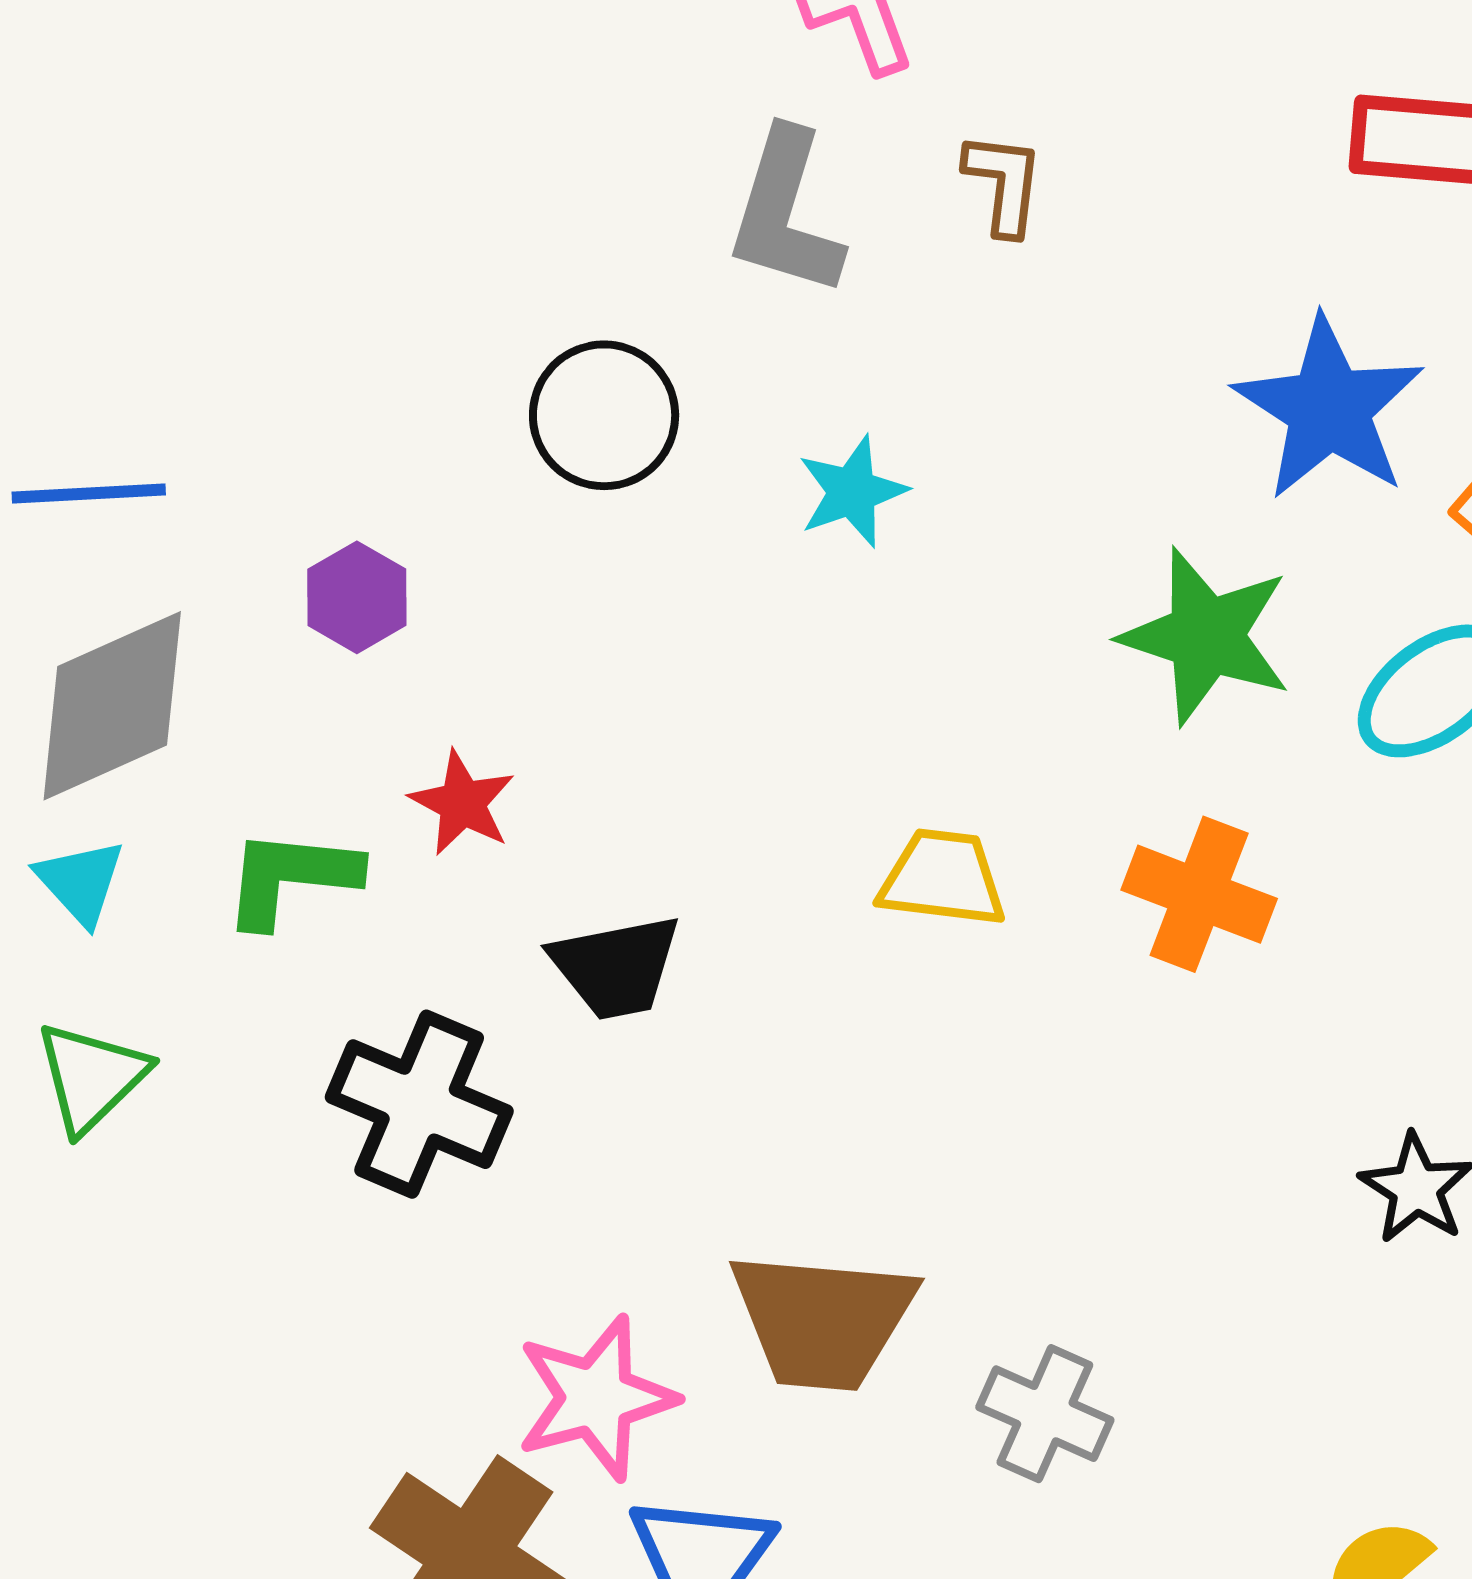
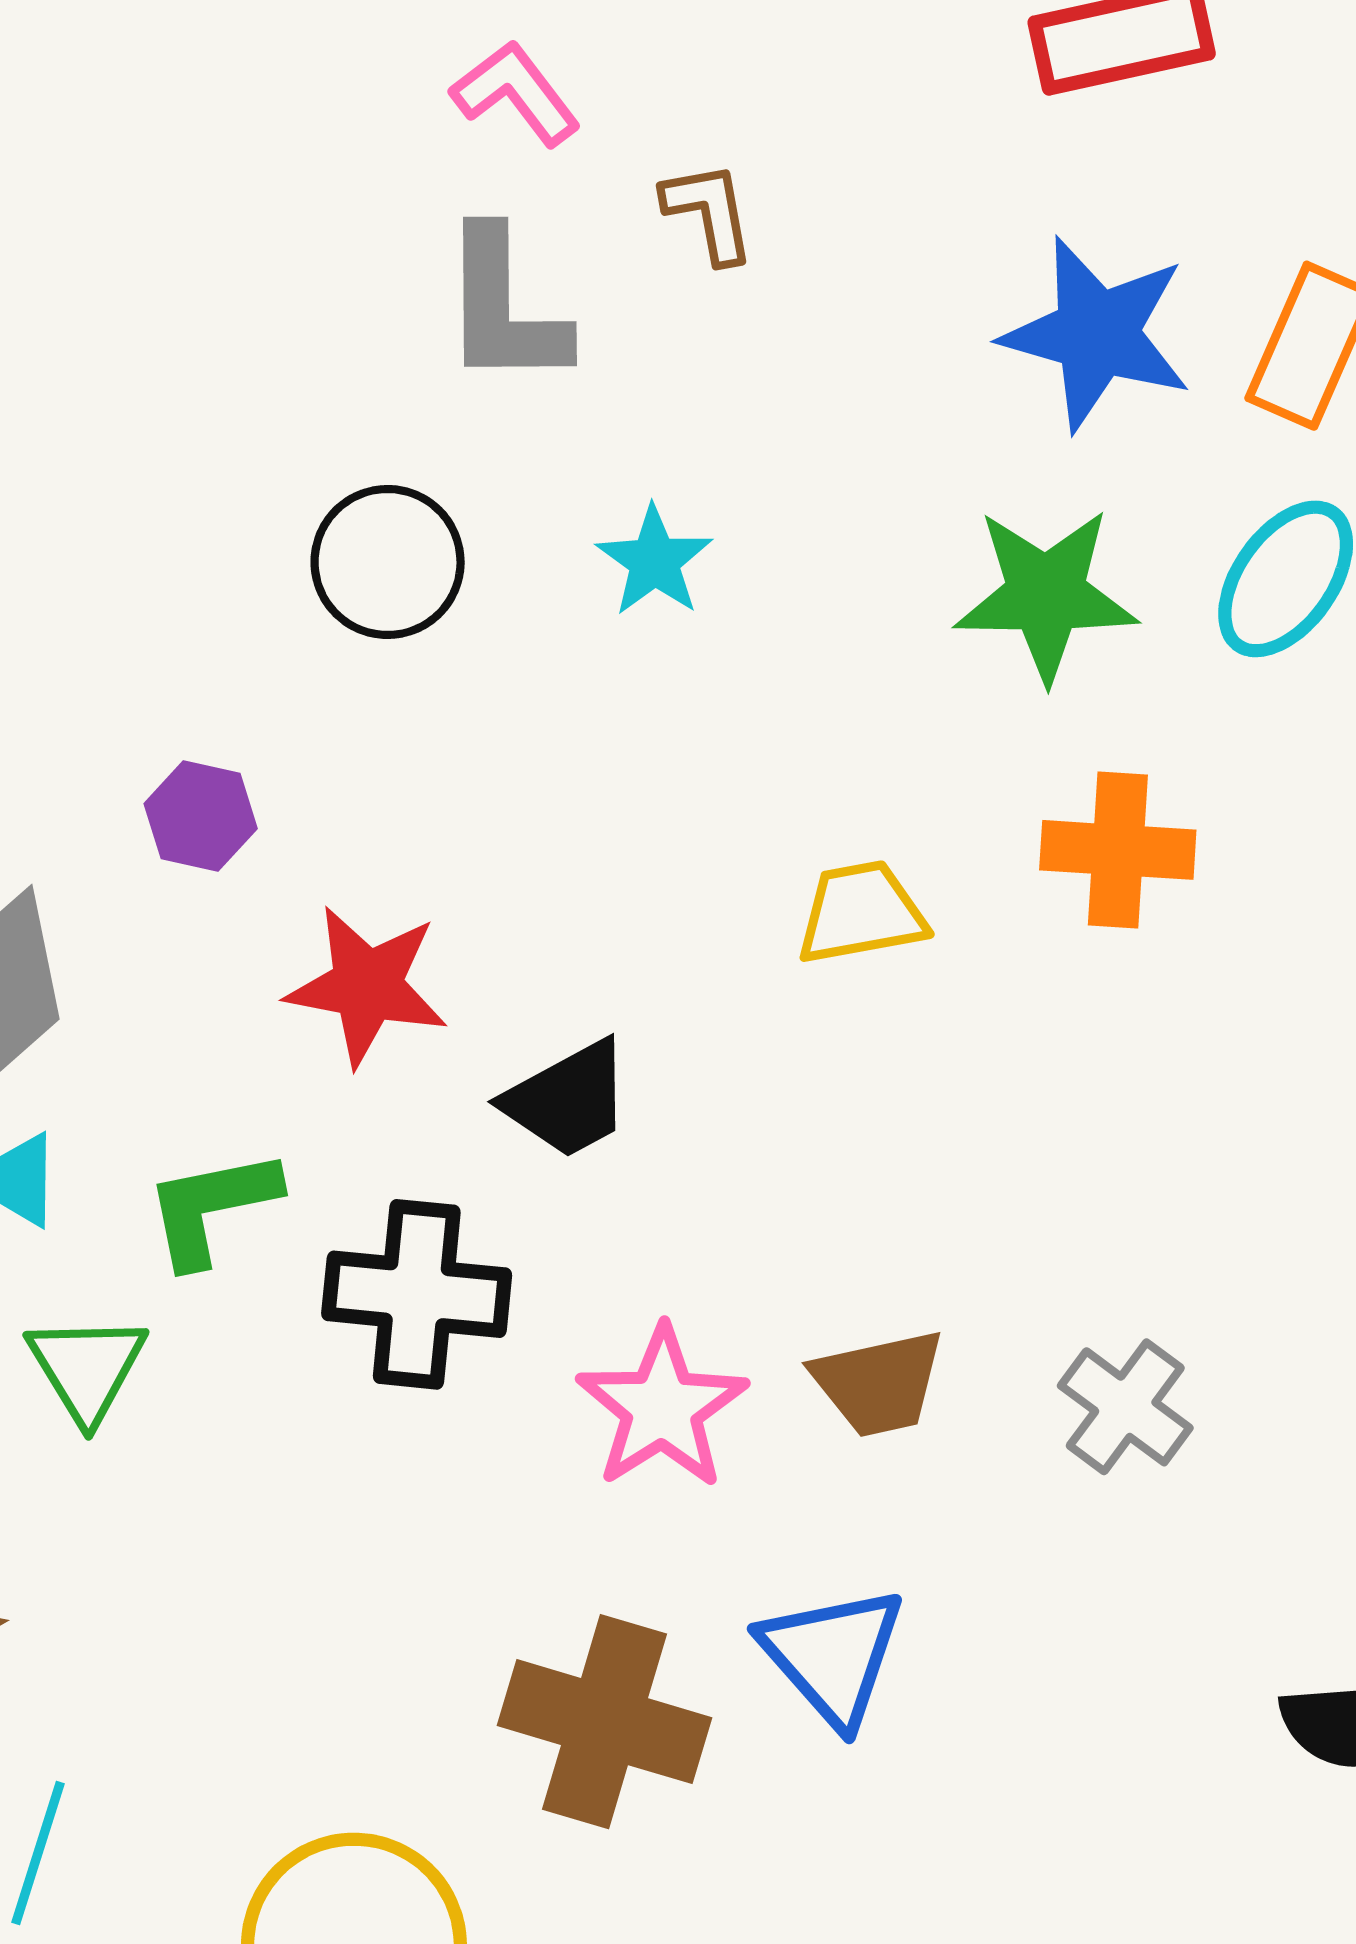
red star: (462, 803) -> (367, 986), size x1.5
green L-shape: (291, 877) -> (212, 1207), moved
brown trapezoid: (823, 1320) -> (879, 1383), size x0.7
pink star: (596, 1398) -> (662, 1408), moved
gray cross: (1045, 1414) -> (1125, 1407), turned 30

